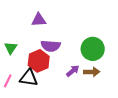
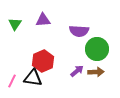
purple semicircle: (51, 46) -> (79, 31), moved
green triangle: (11, 48) -> (15, 24), moved

